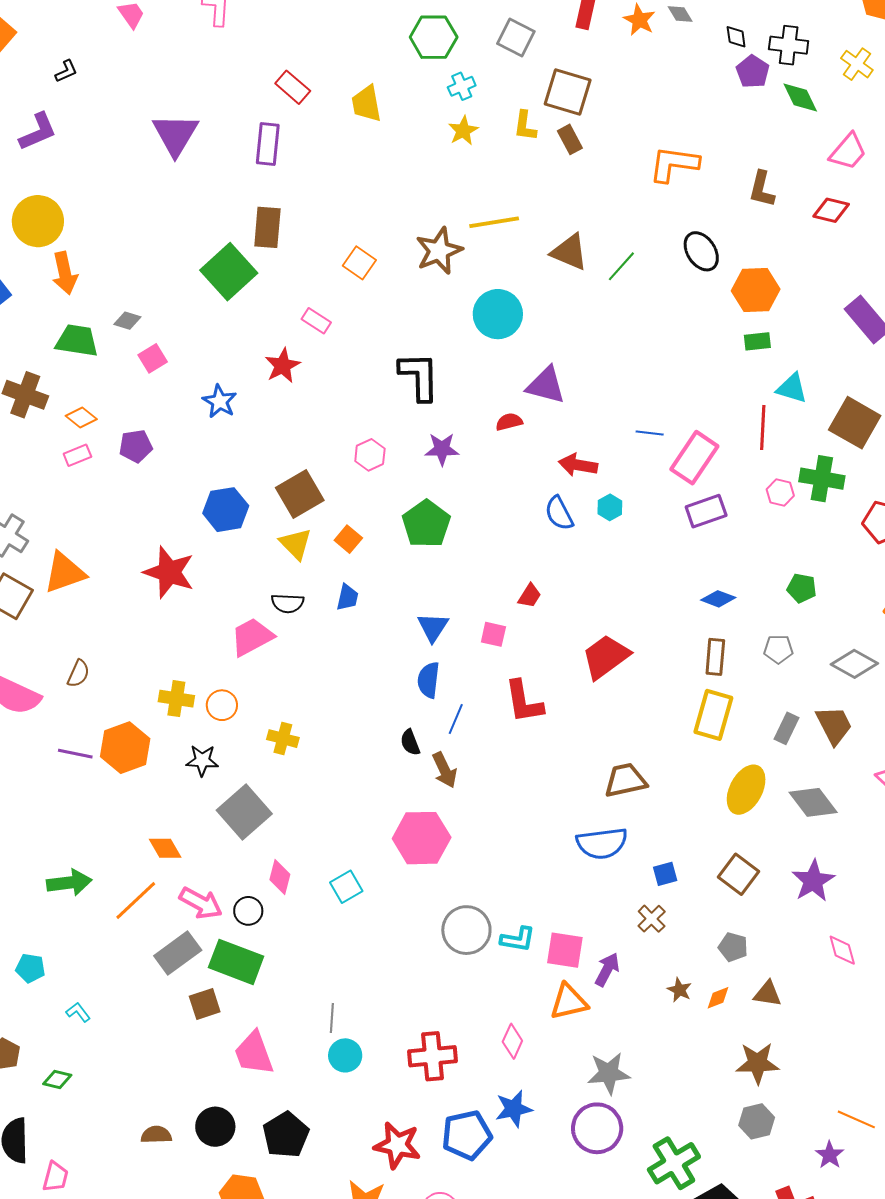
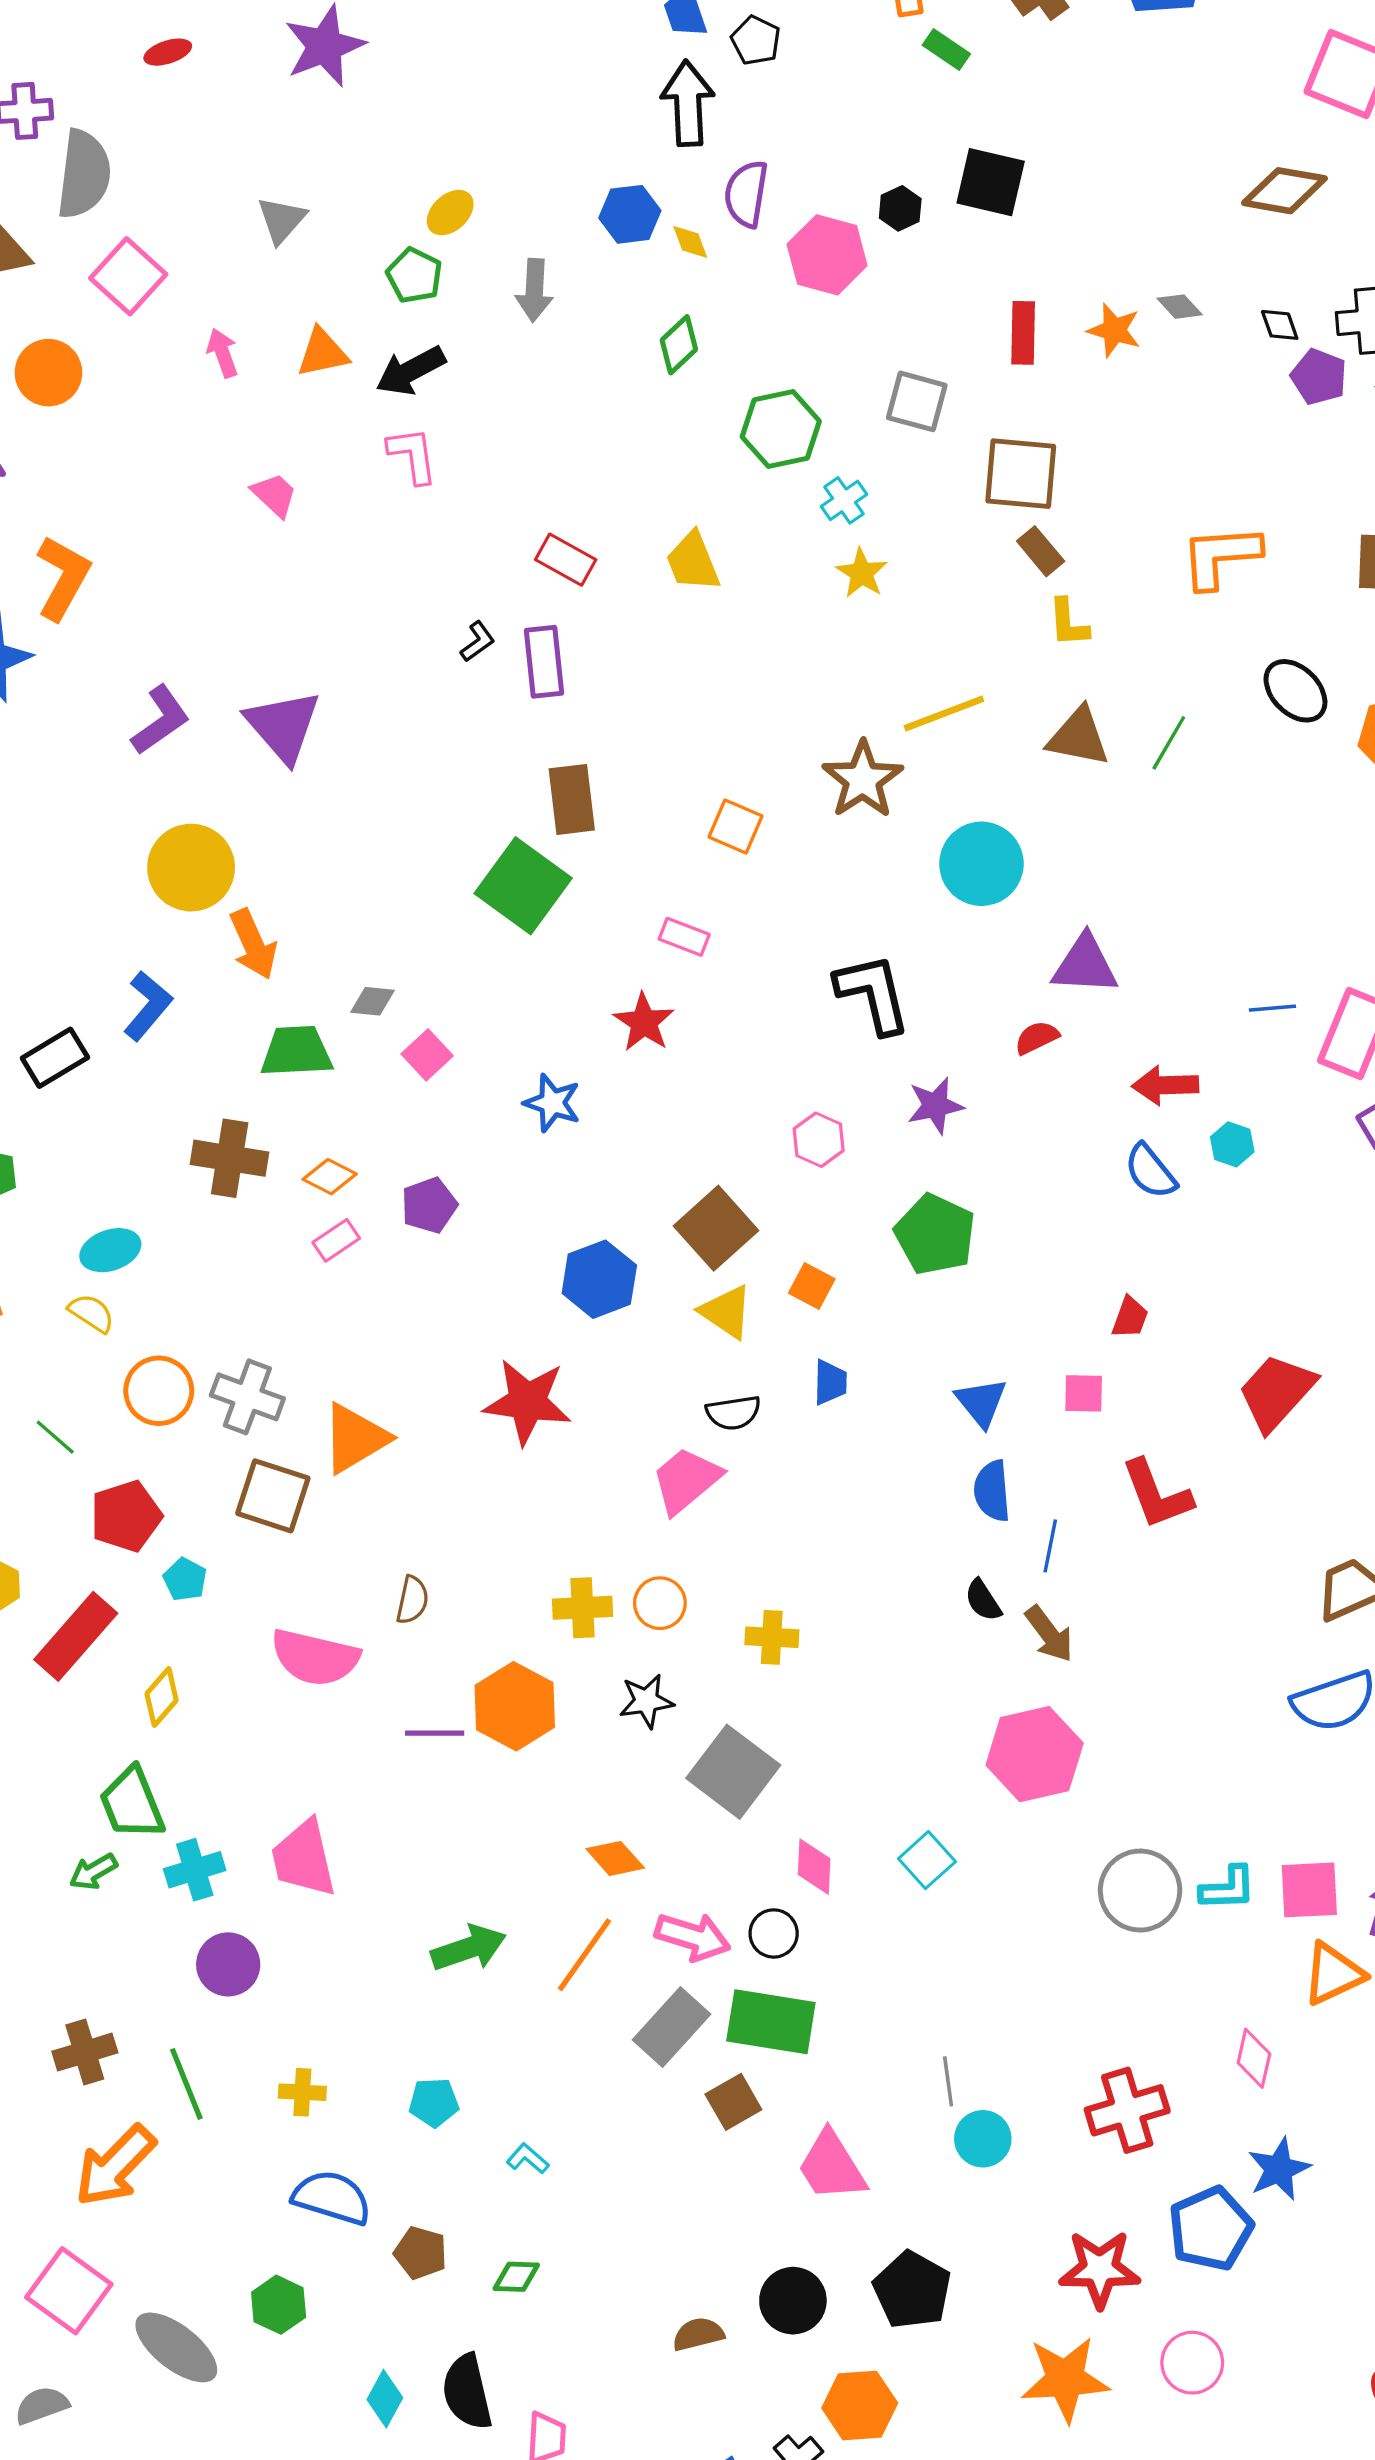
black L-shape: (66, 71) -> (478, 642), moved
yellow L-shape: (525, 126) -> (1068, 623), moved
purple triangle: (175, 135) -> (283, 726), moved

